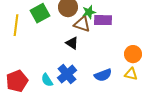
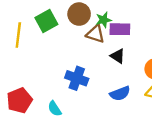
black triangle: (72, 43) -> (118, 56), moved
blue cross: (67, 74) -> (77, 78), moved, turned -30
cyan semicircle: (47, 80) -> (55, 109), moved

